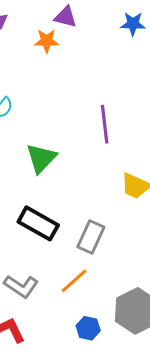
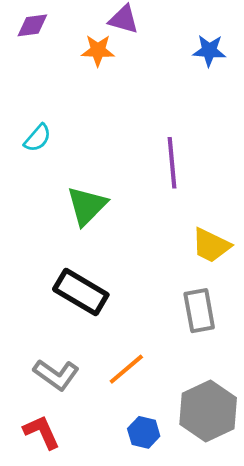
blue star: (133, 24) -> (209, 51), moved
gray rectangle: (91, 237) -> (199, 311), moved, turned -36

